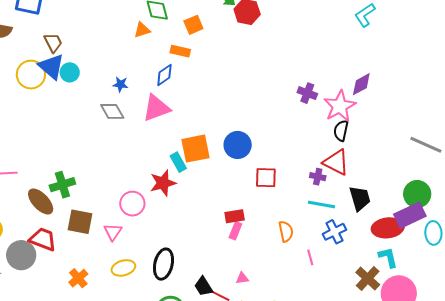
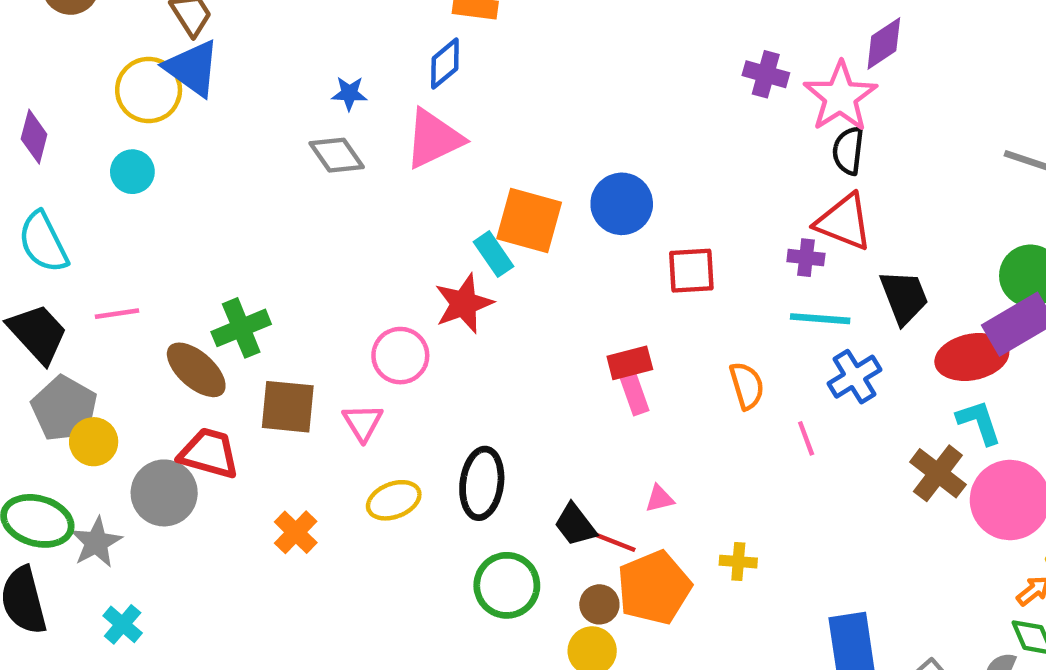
cyan circle: (70, 72) -> (132, 172), moved
orange square: (196, 149) -> (529, 221), turned 32
pink rectangle: (235, 231) -> (635, 394), turned -36

